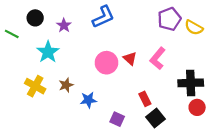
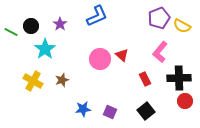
black circle: (35, 18) -> (31, 26), moved
pink L-shape: (158, 58) -> (160, 52), moved
red rectangle: (145, 99) -> (145, 79), moved
blue star: (88, 100) -> (83, 109), moved

